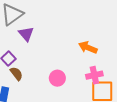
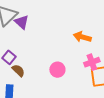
purple triangle: (26, 34) -> (22, 22), moved

